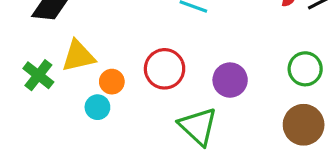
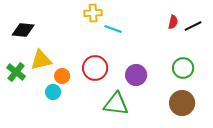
green triangle: (198, 126) -> (116, 104), turned -36

